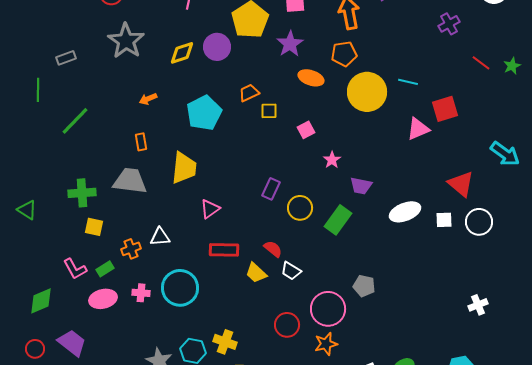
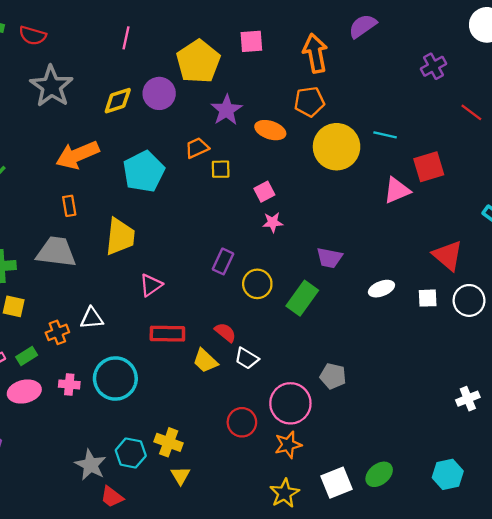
purple star: (290, 44) -> (227, 110), moved
orange arrow: (148, 99) -> (78, 155), size x2.0
pink star: (332, 160) -> (273, 222), moved, turned 30
white ellipse: (405, 212) -> (381, 289), size x0.7

